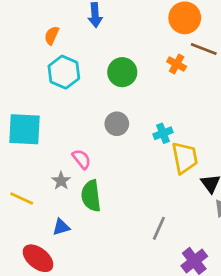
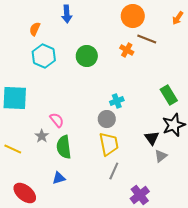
gray circle: (117, 124) -> (107, 119), moved
yellow trapezoid: (185, 158) -> (109, 144), moved
blue triangle: (61, 227) -> (59, 178), moved

